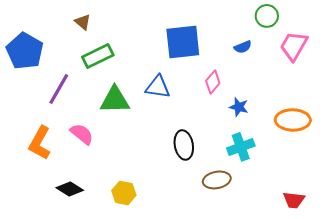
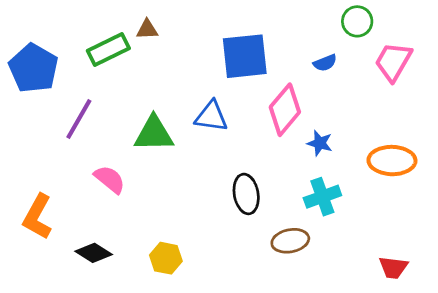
brown triangle: (83, 22) -> (147, 29), moved, turned -42
green rectangle: (98, 56) -> (108, 49), moved
pink diamond: (213, 82) -> (285, 110), size x1.6
orange L-shape: (40, 143) -> (37, 217), moved

